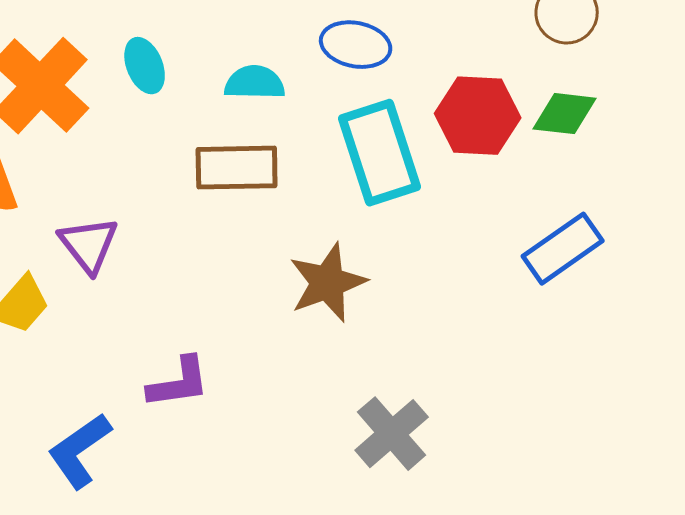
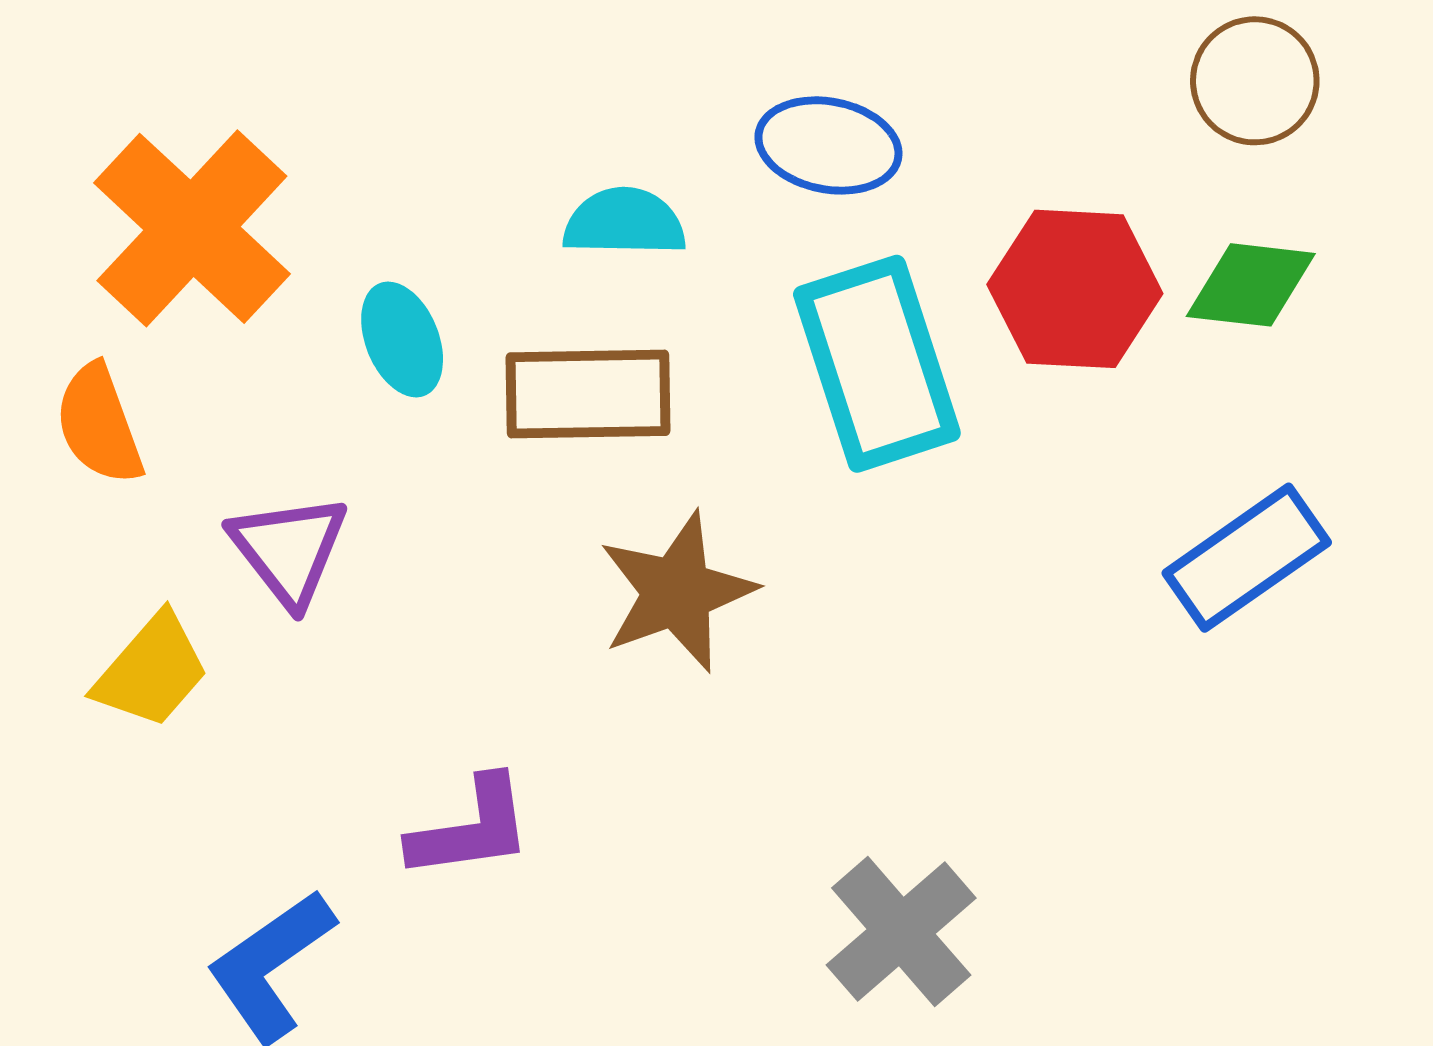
cyan ellipse: (145, 66) -> (402, 339), moved
brown star: (328, 283) -> (677, 592), moved

